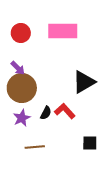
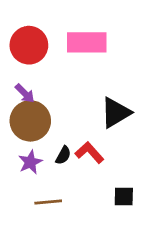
red circle: (21, 33) -> (29, 45), size x1.4

